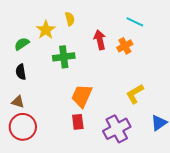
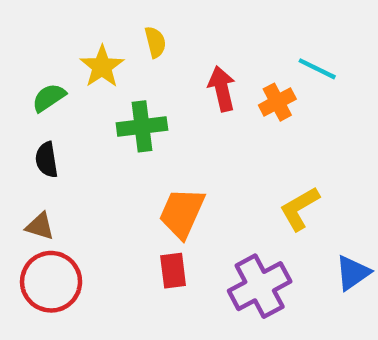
cyan line: (135, 22) -> (317, 69), moved

